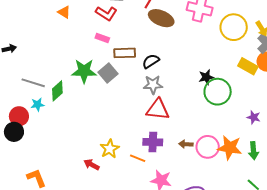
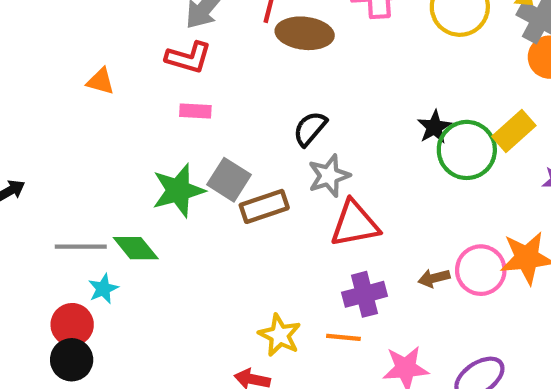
brown rectangle: (125, 53) -> (264, 206), moved
yellow rectangle: (248, 66) -> (514, 131), moved, turned -54
green diamond: (57, 91) -> (136, 248), turned -70

